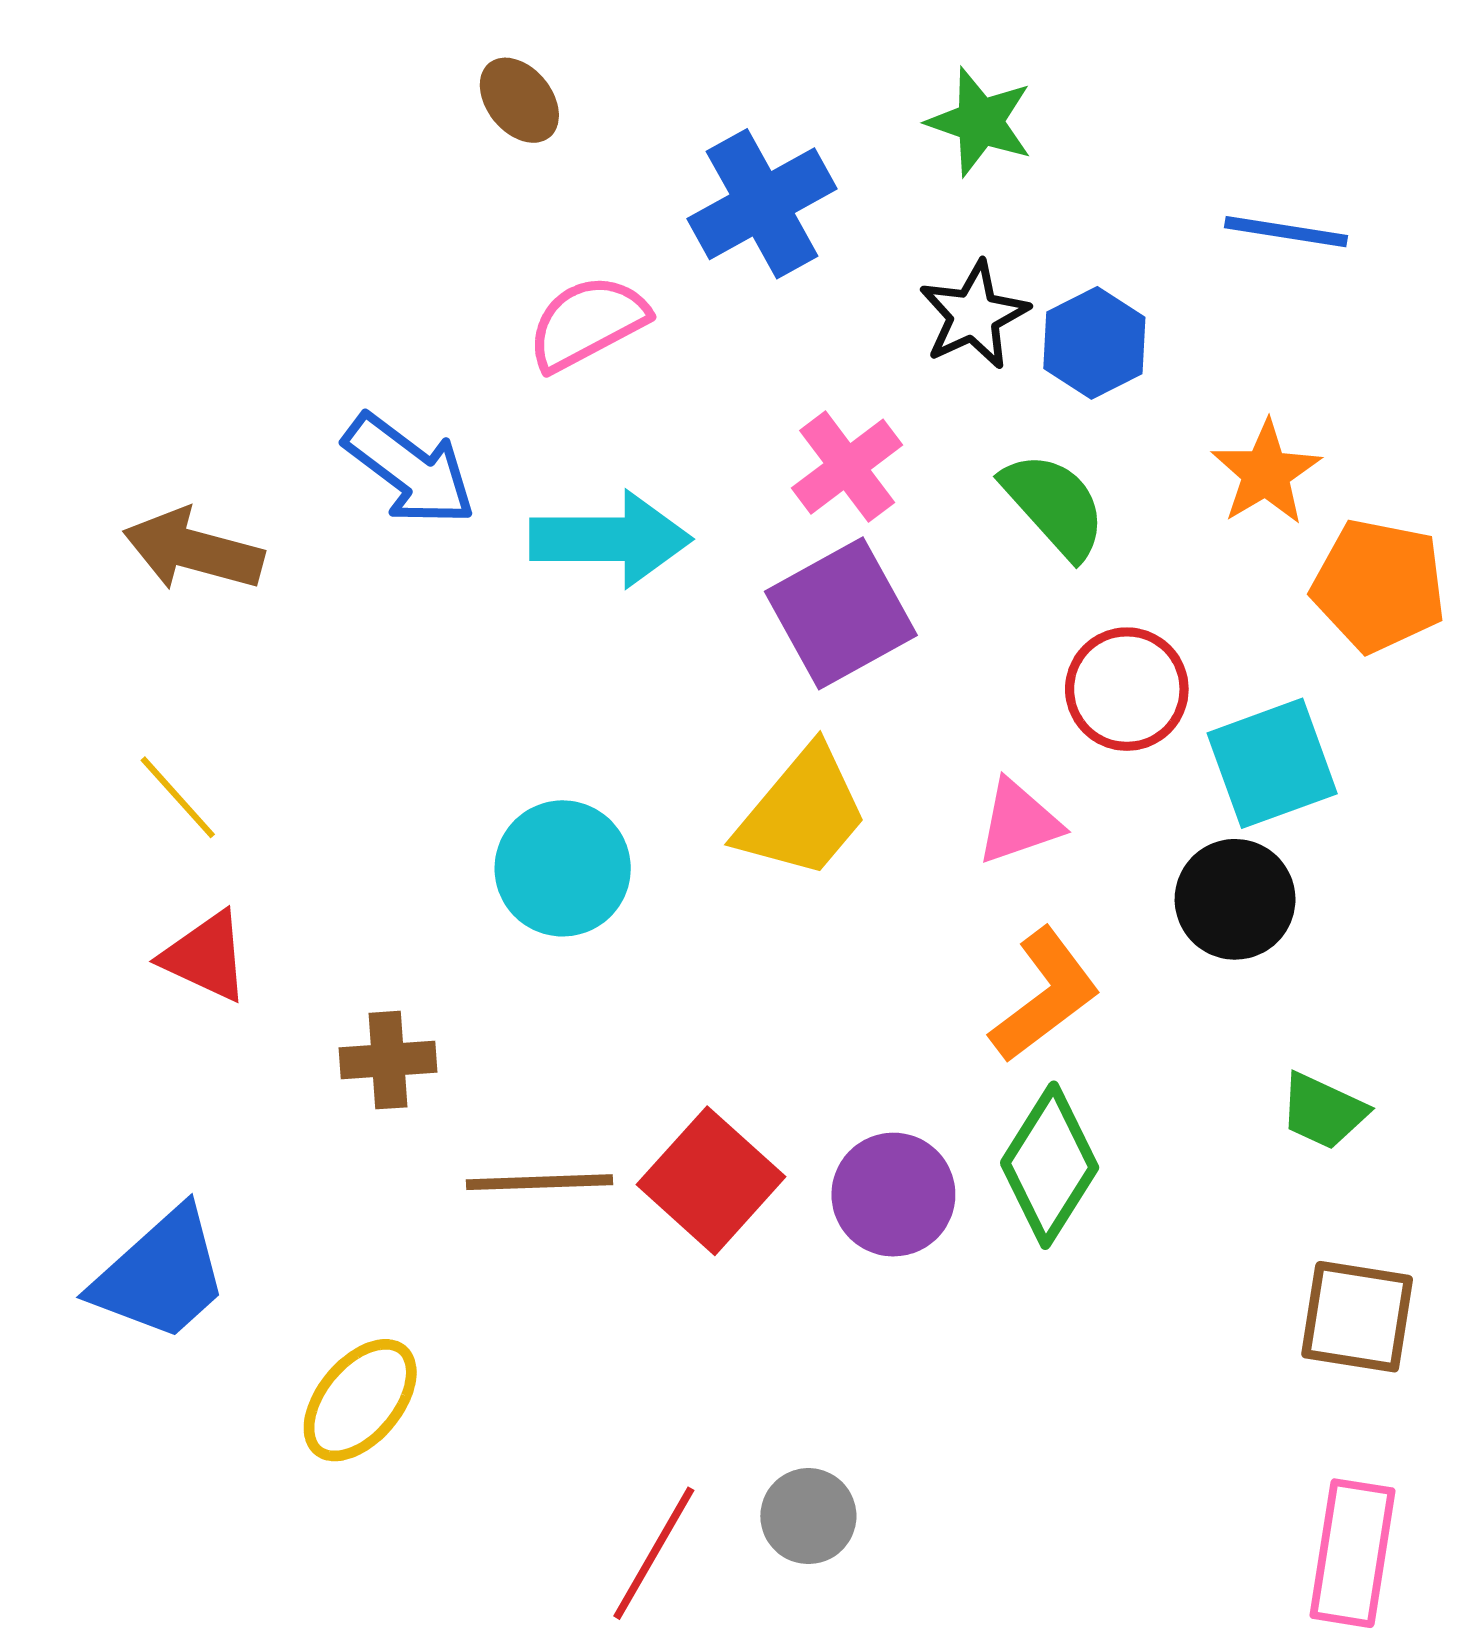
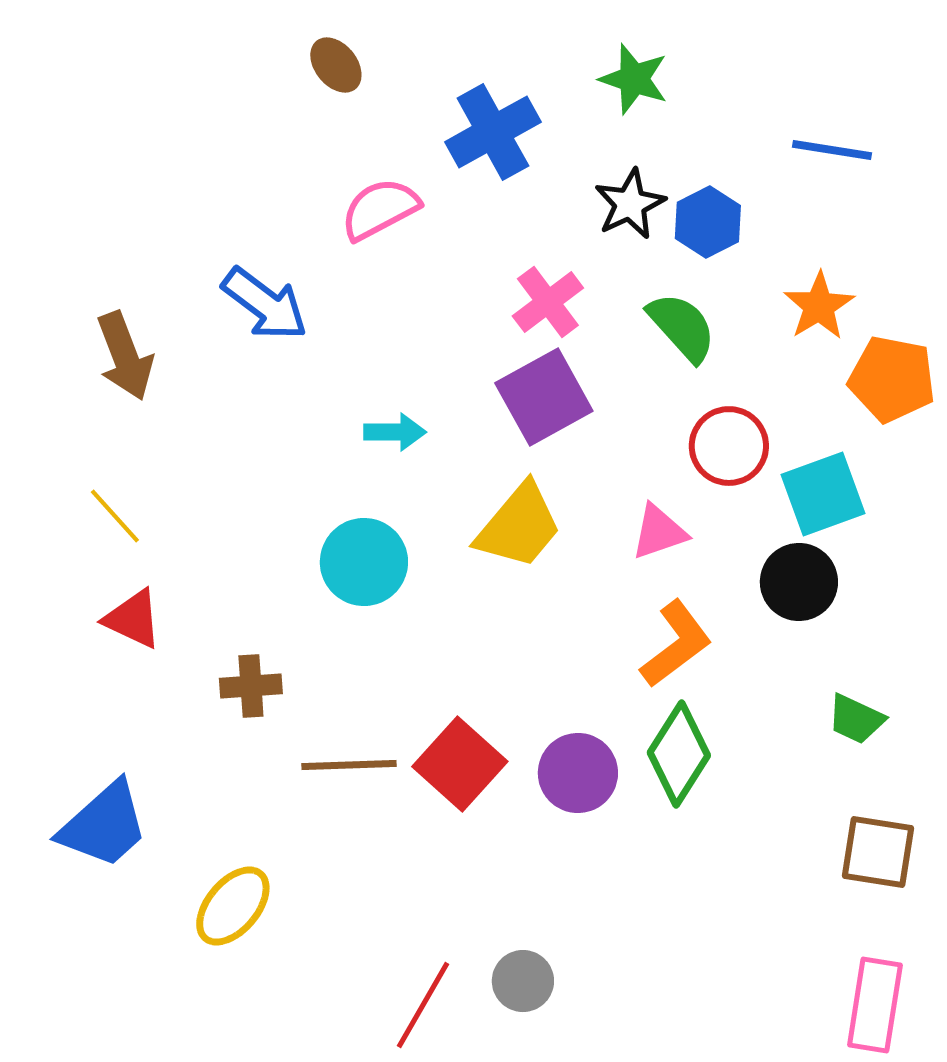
cyan arrow: (611, 539) -> (395, 432), moved, size x0.6
brown arrow: (193, 550) -> (125, 356), turned -126

